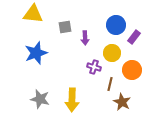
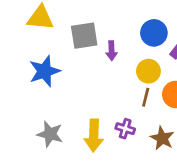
gray square: (65, 27) -> (84, 36), size x1.5
purple cross: (94, 67) -> (125, 129), moved
brown line: (110, 84) -> (146, 97), moved

